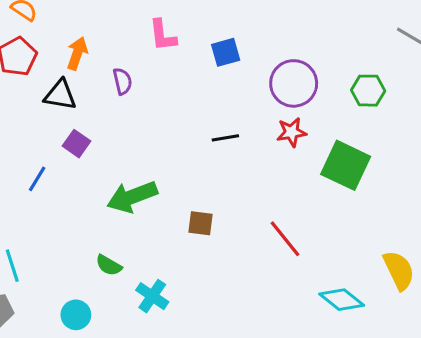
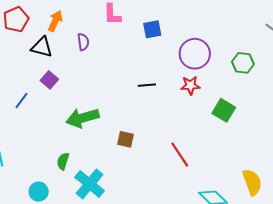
green square: (346, 165) -> (224, 110), size x0.7
green semicircle: (109, 265) -> (63, 161), turned 72
cyan cross: (152, 296) -> (90, 184), size x1.4

